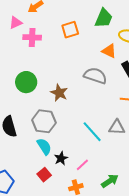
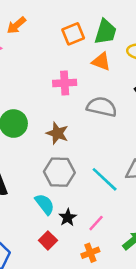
orange square: (70, 30) -> (73, 34), moved
pink cross: (32, 37) -> (65, 83), moved
orange triangle: (109, 51) -> (101, 62), moved
gray hexagon: (44, 121) -> (59, 172), moved

